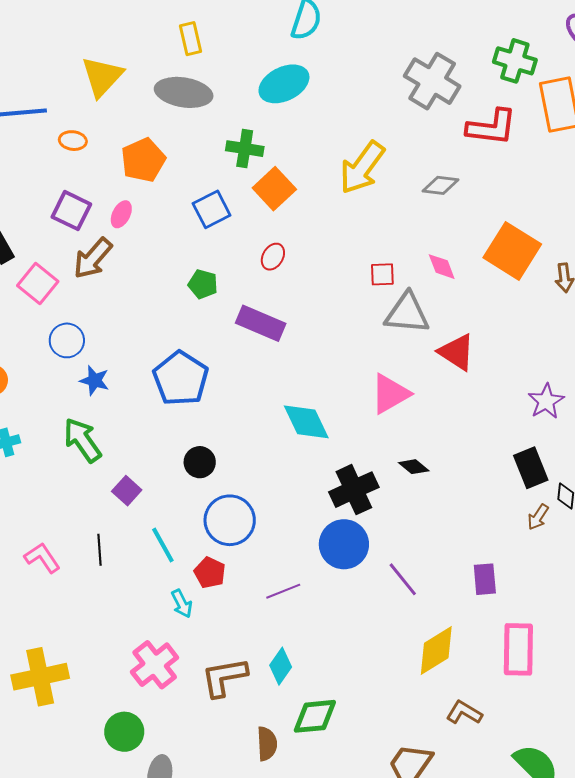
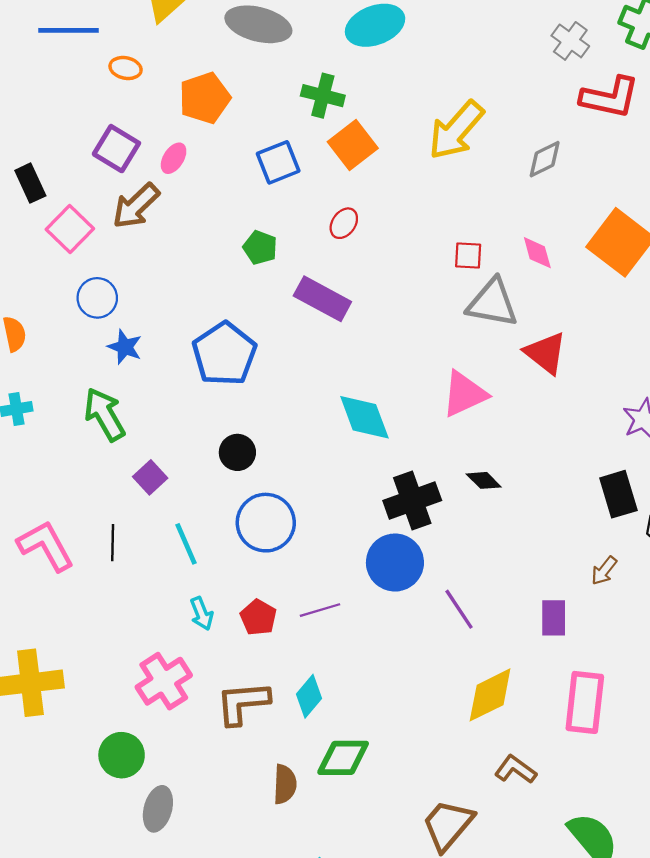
gray cross: (432, 81) -> (570, 41), moved, size x0.6
gray diamond: (441, 185) -> (545, 159), turned -39
brown arrow: (538, 517) -> (604, 571), moved
pink L-shape: (42, 558) -> (46, 546), size x1.4
red pentagon: (210, 573) -> (258, 617), moved

